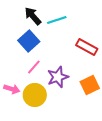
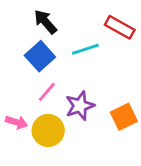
cyan line: (57, 20) -> (85, 49), moved
red rectangle: (87, 47) -> (120, 27), moved

